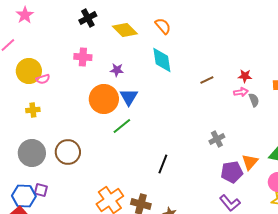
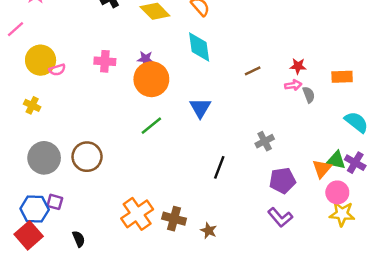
pink cross: (83, 57) -> (105, 61), moved
blue triangle: (129, 97) -> (200, 108), moved
orange circle: (104, 99) -> (151, 79), moved
yellow cross: (33, 110) -> (32, 105), moved, turned 32
orange triangle: (250, 162) -> (322, 169), moved
black line: (163, 164) -> (219, 167), moved

